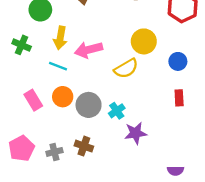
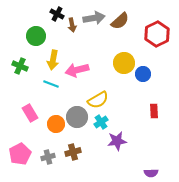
blue circle: (178, 61) -> (143, 74), moved
yellow semicircle: (126, 68) -> (98, 100), moved
orange circle: (63, 97) -> (56, 124), moved
brown cross: (84, 146) -> (73, 152), turned -35

